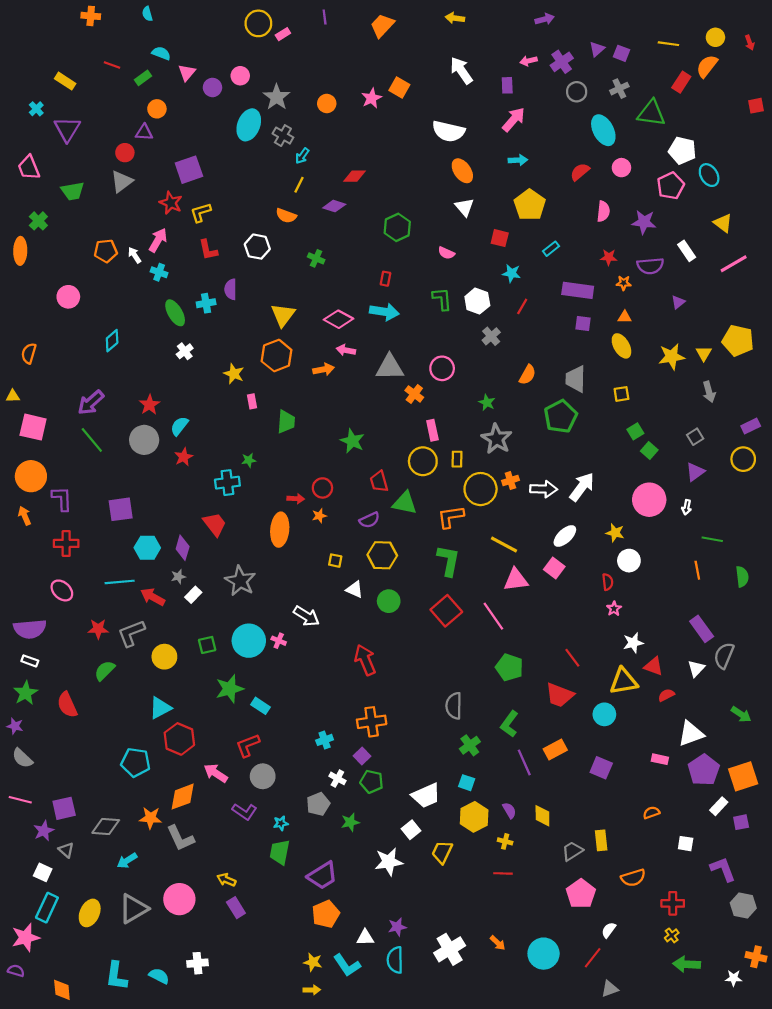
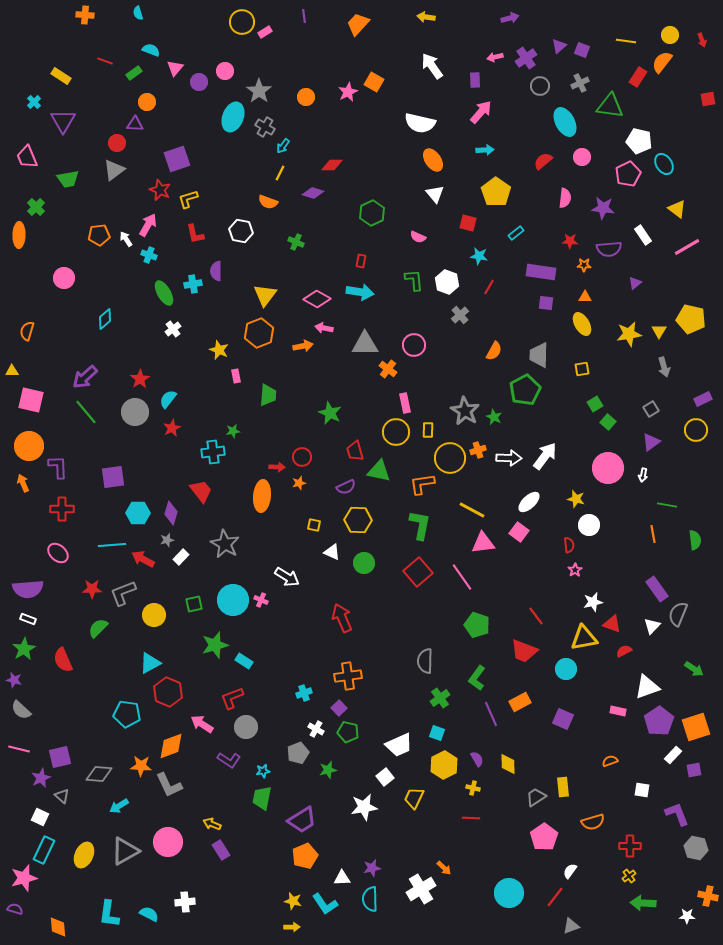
green star: (487, 403) -> (494, 417), moved
orange arrow: (498, 943) -> (444, 868), moved

